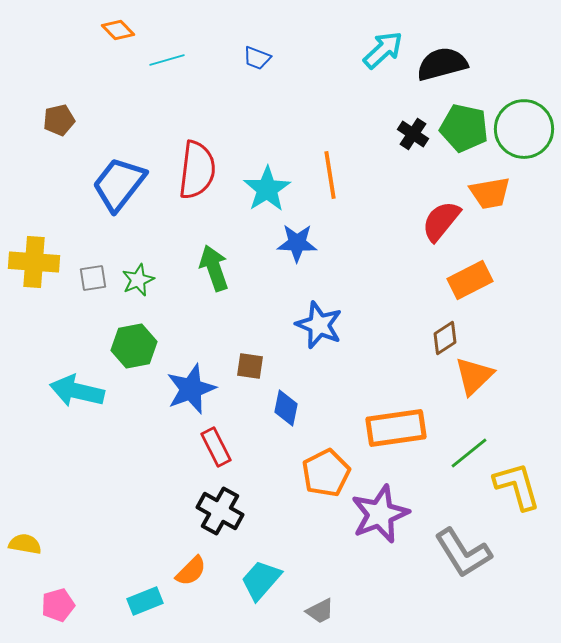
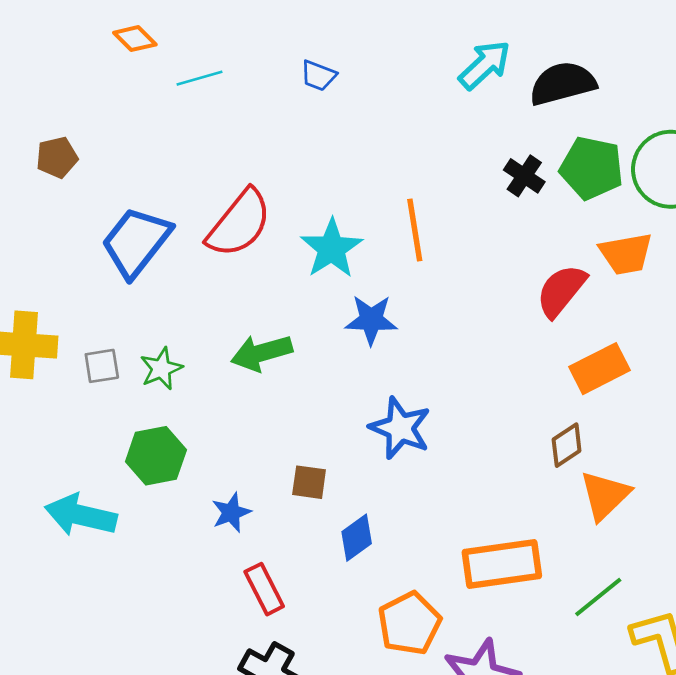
red semicircle: (197, 170) -> (239, 223), turned 32
green arrow: (214, 268) -> (262, 353), turned -87
blue star: (191, 389) -> (231, 513), size x0.6
blue diamond: (286, 408) -> (357, 538), turned 42

